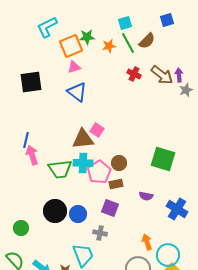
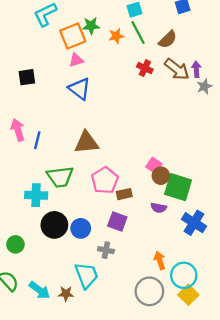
brown semicircle: (147, 41) -> (168, 39), moved
black square: (31, 82) -> (27, 77), size x0.7
pink square: (97, 130) -> (154, 165), moved
blue line: (26, 140) -> (37, 140), moved
pink arrow: (32, 155) -> (18, 130), moved
green square: (163, 159) -> (178, 187), moved
cyan cross: (83, 163) -> (36, 195), moved
brown circle: (119, 163) -> (161, 176), moved

